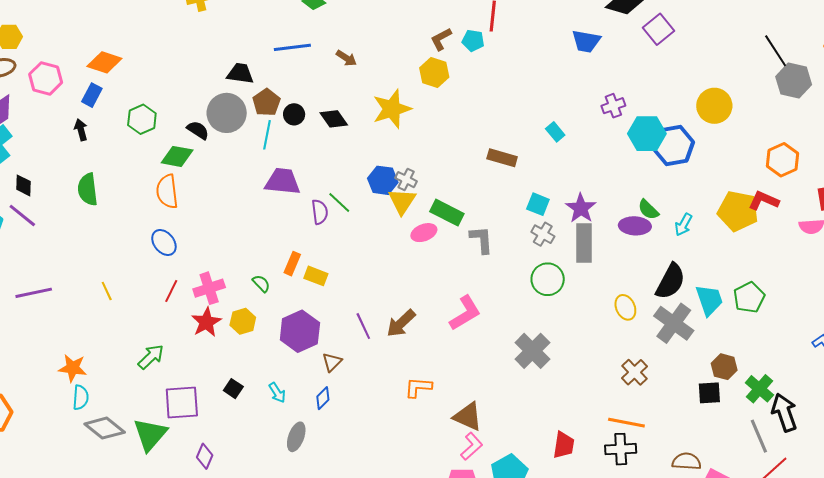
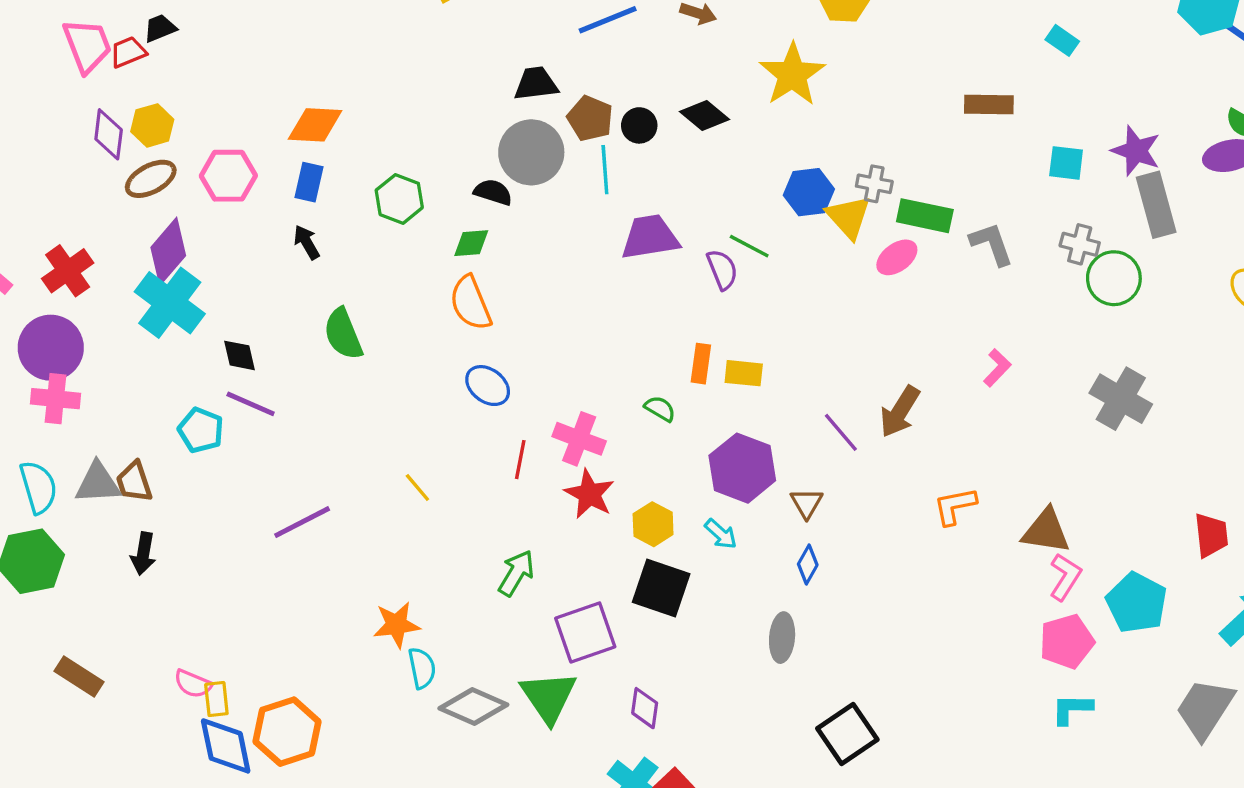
green diamond: (177, 156) -> (471, 243), size x0.7
gray cross: (406, 180) -> (874, 184), moved
gray cross: (543, 234) -> (1080, 244), moved
pink cross: (209, 288) -> (579, 439), turned -36
pink L-shape: (465, 313) -> (997, 368), size x0.6
yellow hexagon: (243, 321) -> (653, 524), moved
black square: (233, 389) -> (661, 588), size x1.8
cyan arrow: (277, 393) -> (721, 534), moved

